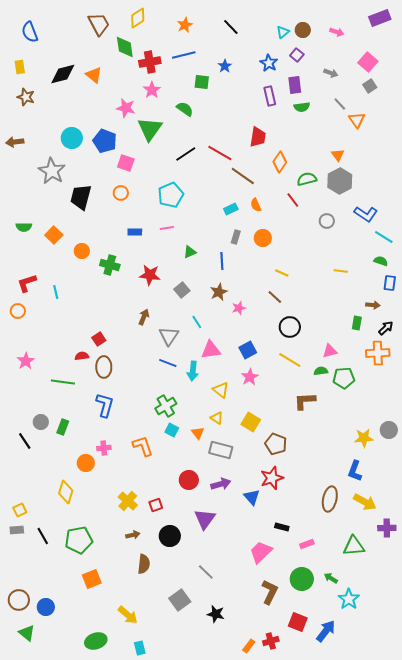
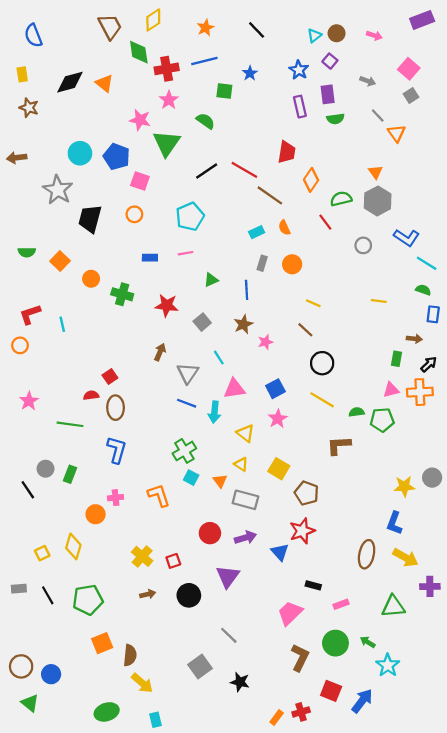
pink triangle: (330, 351) -> (391, 390), moved
yellow square: (20, 510) -> (42, 553), moved
brown semicircle: (144, 564) -> (130, 655), moved

